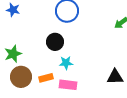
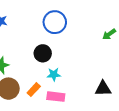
orange rectangle: (46, 78) -> (34, 90), turned -32

